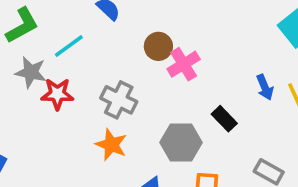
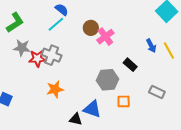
cyan line: (69, 46) -> (56, 24), moved
gray cross: (119, 100) -> (52, 55), moved
orange star: (111, 145) -> (55, 89), moved, turned -30

